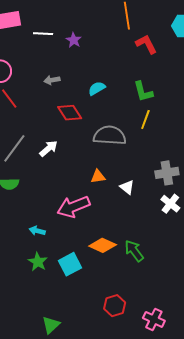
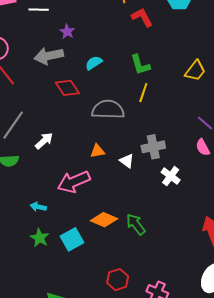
purple star: (74, 40) -> (67, 32), moved
gray arrow: (52, 80) -> (49, 56), size x1.8
white arrow: (48, 149) -> (44, 141), moved
gray cross: (167, 173) -> (153, 147), moved

